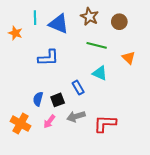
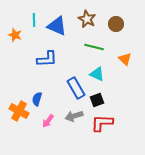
blue rectangle: (78, 88) -> (76, 88), size x1.5
black square: (58, 100) -> (97, 100), moved
orange cross: (21, 124) -> (19, 111), moved

